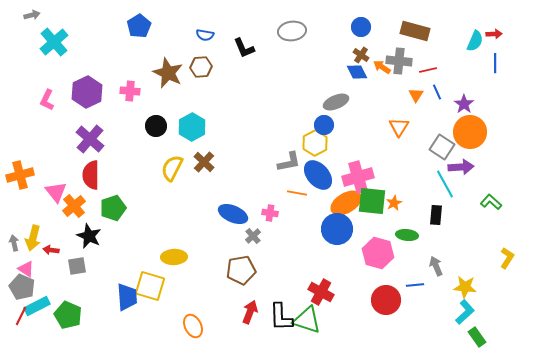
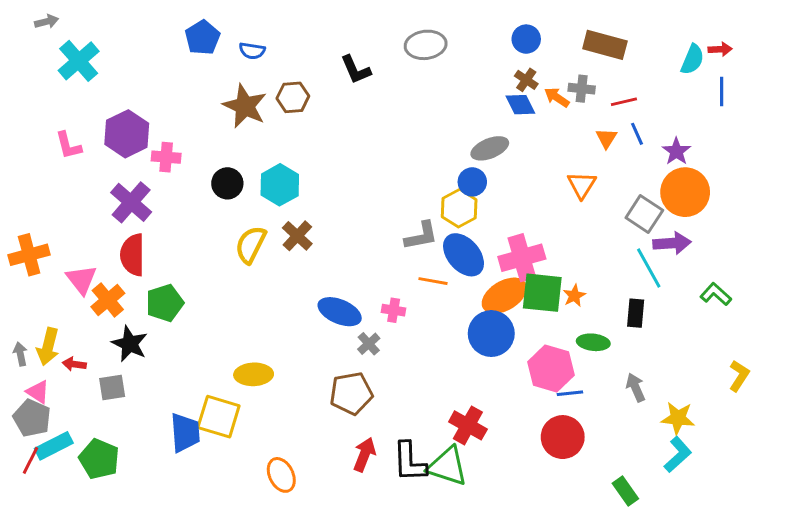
blue semicircle: (205, 35) -> (252, 51), moved
gray cross: (399, 61) -> (582, 89), size x0.7
pink cross: (130, 91) -> (166, 157), moved
pink L-shape: (47, 100) -> (68, 145), turned -40
blue line: (415, 285) -> (570, 393), moved
green rectangle: (477, 337) -> (625, 491), moved

